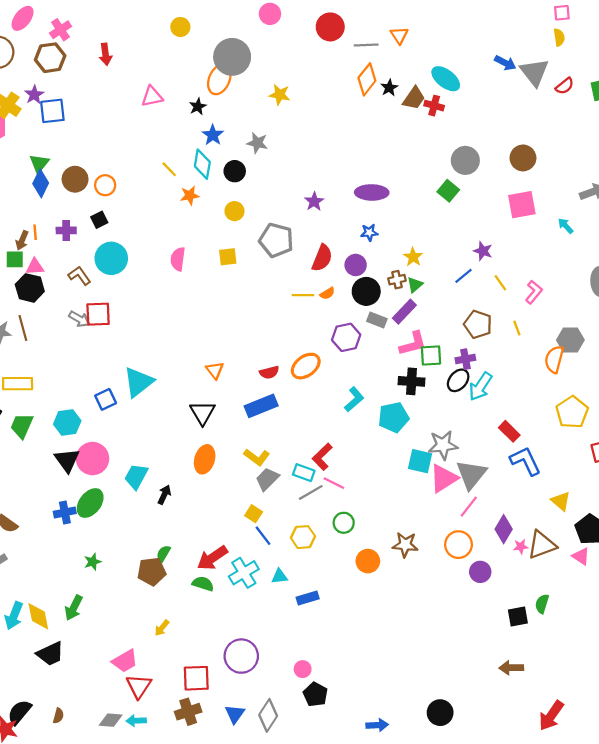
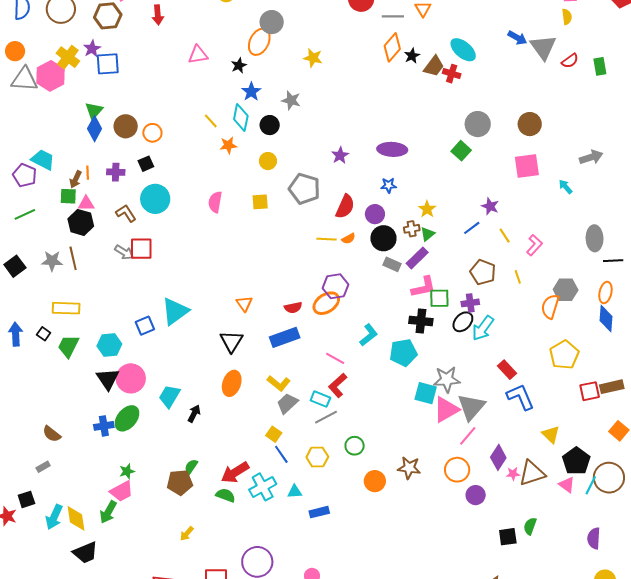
gray circle: (232, 57) -> (272, 22), size x0.7
purple hexagon: (346, 337) -> (336, 286), moved
pink line: (334, 483) -> (335, 358), moved
pink trapezoid: (125, 661) -> (122, 491), moved

